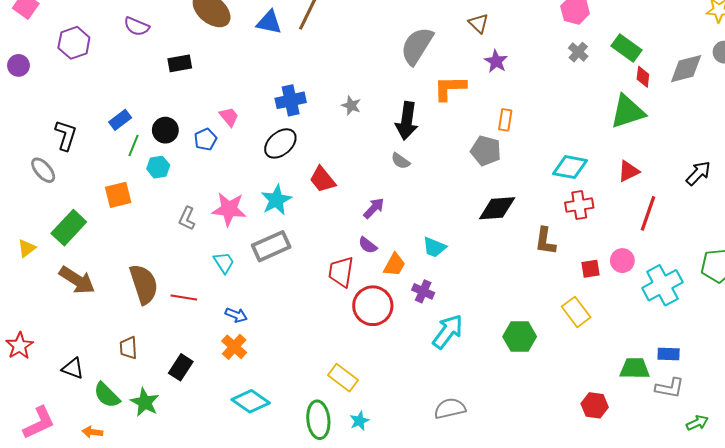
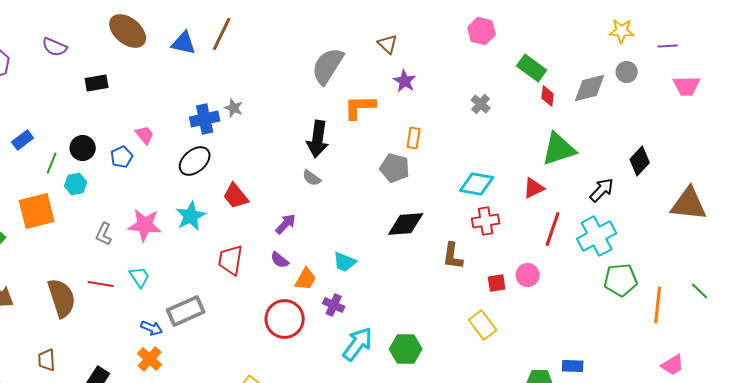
gray cross: (578, 52) -> (481, 104), moved
gray star: (351, 105) -> (234, 108), moved
green triangle: (627, 112) -> (559, 149), moved
blue rectangle: (120, 120) -> (23, 140), moved
orange square: (118, 195) -> (37, 211), size x1.4
gray rectangle: (271, 246) -> (186, 311), moved
red trapezoid: (341, 272) -> (231, 260), moved
cyan cross: (662, 285) -> (597, 236), moved
red line: (184, 298) -> (101, 284), moved
green hexagon: (520, 337) -> (406, 349), moved

